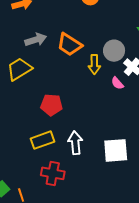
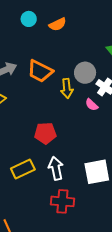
red pentagon: (51, 105) -> (45, 133), moved
red cross: (53, 173) -> (62, 201), moved

